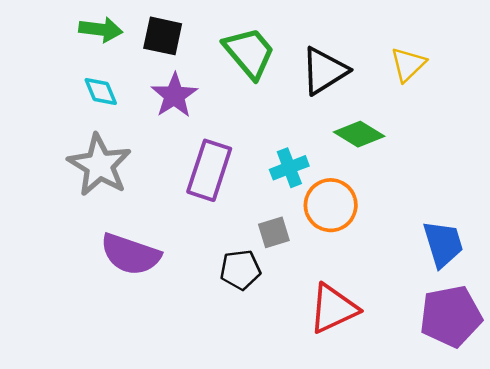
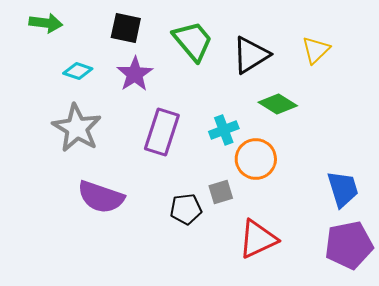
green arrow: (101, 30) -> (46, 23), moved
cyan diamond: (101, 92) -> (78, 71), turned -48
gray square: (274, 232) -> (221, 192), moved

